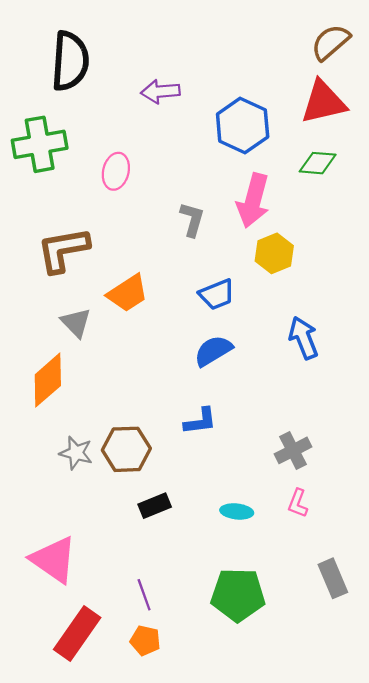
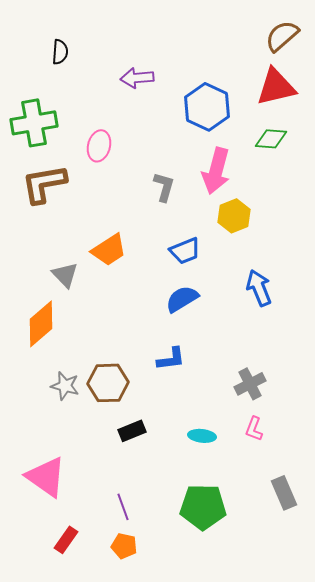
black semicircle: (70, 61) -> (60, 52), size x0.5
brown L-shape: (63, 250) -> (44, 184), moved
red rectangle: (77, 633) -> (66, 540), size x0.6

